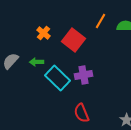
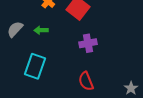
cyan rectangle: (58, 78) -> (35, 66), moved, turned 65

